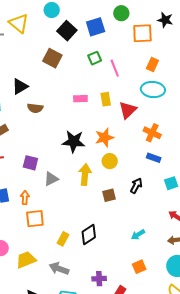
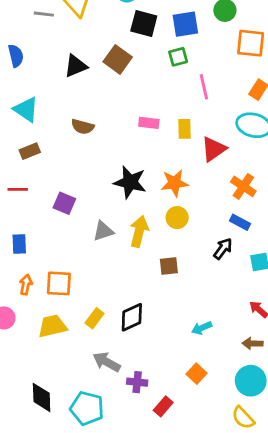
black square: (67, 31) -> (144, 23), turned -36
green square: (95, 58) -> (178, 57), moved
black triangle: (20, 86) -> (76, 66), moved
gray triangle: (51, 179) -> (103, 231), moved
black arrow: (136, 186) -> (223, 249), moved
orange arrow: (25, 198) -> (26, 285), moved
yellow trapezoid: (26, 260) -> (52, 326), moved
orange square: (139, 267) -> (196, 374), turned -32
gray arrow: (59, 269) -> (107, 362), moved

